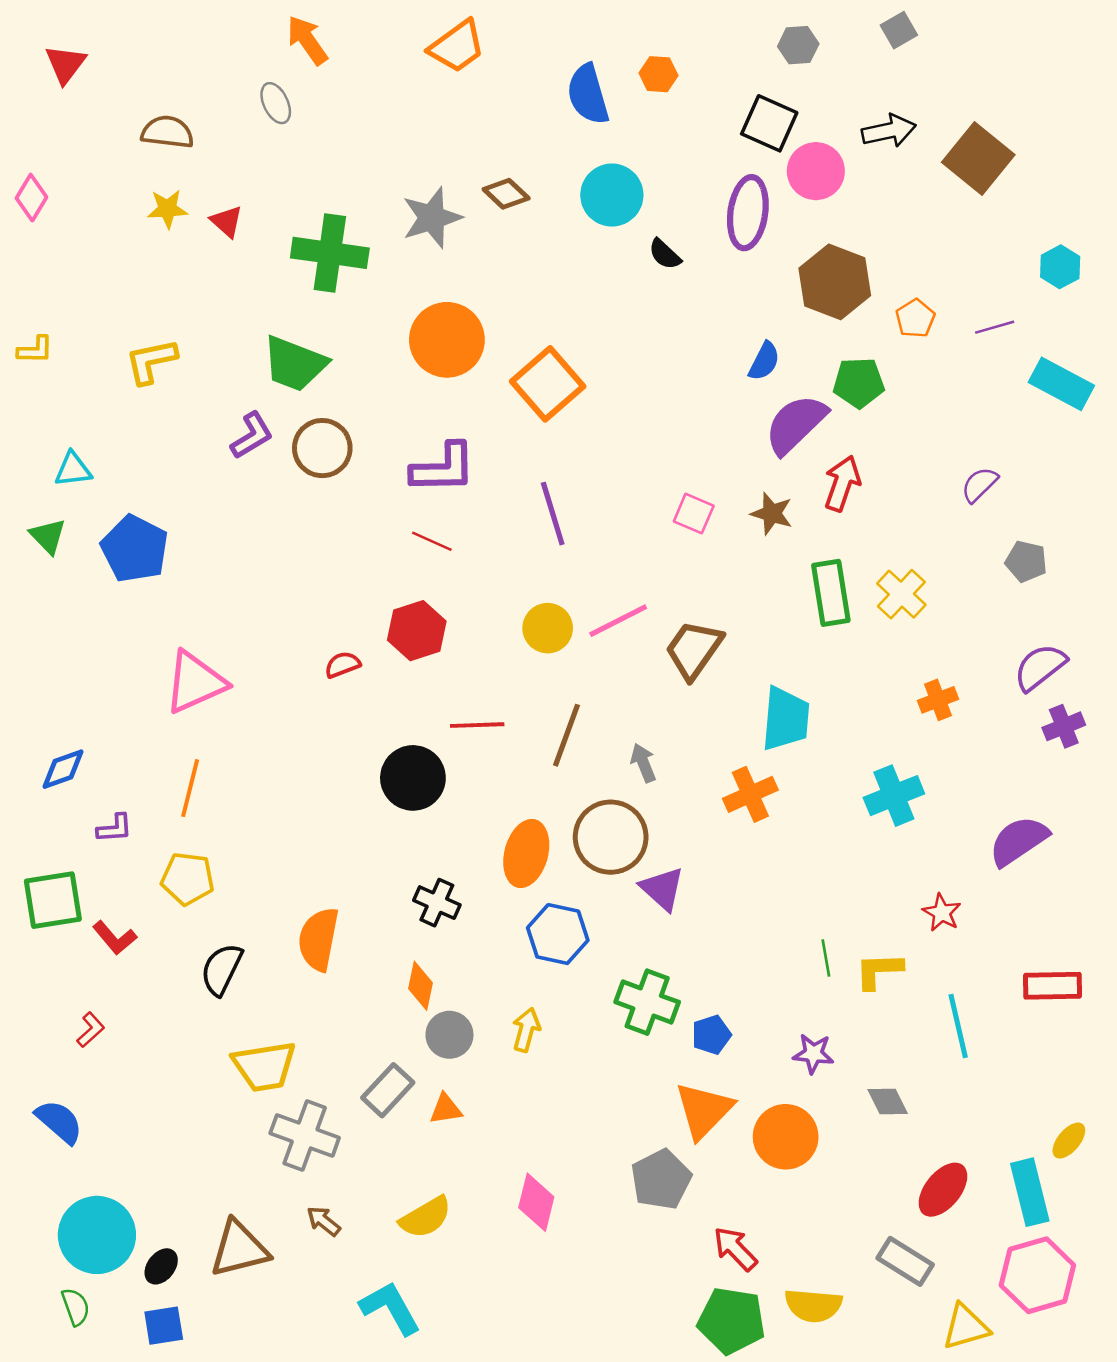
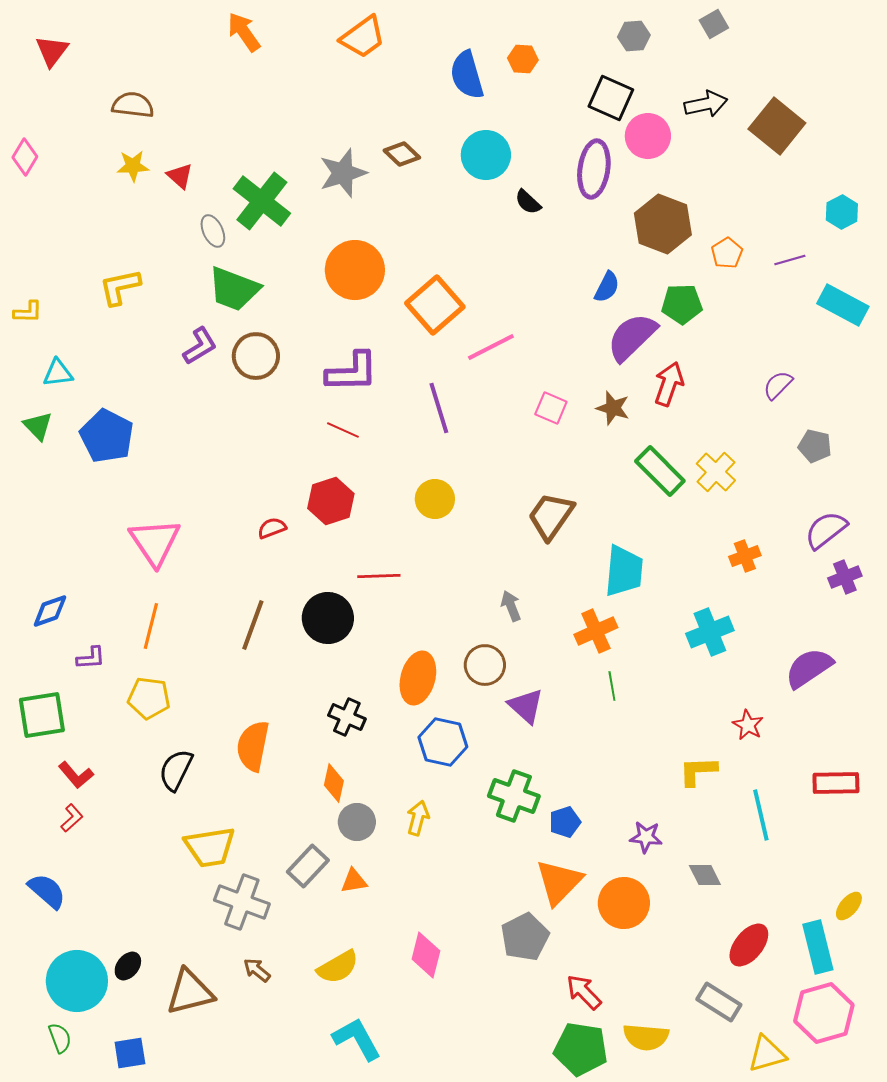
gray ellipse: (276, 103) -> (213, 231), moved
green cross: (330, 253) -> (262, 201), turned 30
yellow L-shape: (35, 350) -> (28, 312), moved
green rectangle: (831, 593) -> (660, 471), turned -36
pink line: (618, 621) -> (491, 347), moved
pink triangle: (195, 682) -> (155, 542), turned -40
brown line: (567, 735) -> (253, 625), moved
brown circle: (611, 837) -> (485, 665), size x0.7
red L-shape: (115, 938) -> (76, 775), moved
green line: (826, 958) -> (612, 686), moved
black ellipse: (161, 1266) -> (128, 966), moved
cyan L-shape: (390, 1308) -> (357, 1039), moved

